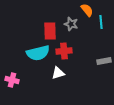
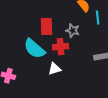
gray star: (71, 24) -> (73, 31), moved
cyan semicircle: (38, 53) -> (34, 49), turned 55

